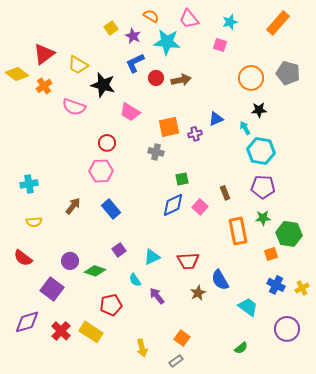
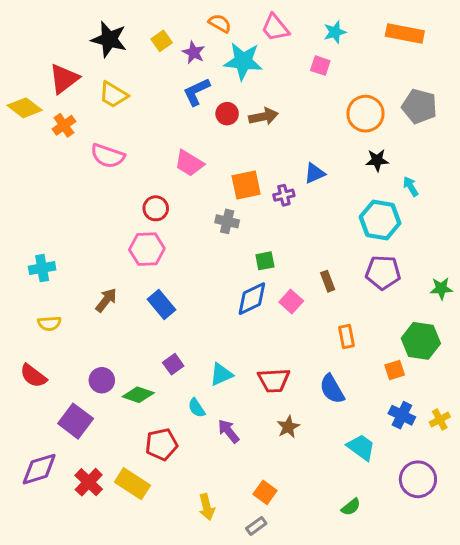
orange rectangle: (278, 23) -> (405, 34), turned 60
black star: (103, 85) -> (109, 39), moved
cyan arrow: (245, 128) -> (411, 186), moved
green star: (263, 218) -> (441, 288), moved
orange rectangle: (238, 231) -> (347, 337), size x0.6
blue semicircle: (220, 280) -> (332, 389), moved

